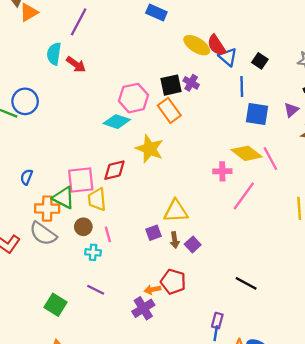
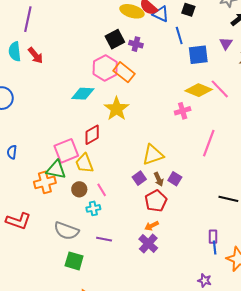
red arrow: (76, 64) -> (36, 55), turned 30
black square: (171, 85) -> (115, 39), moved
pink hexagon: (134, 98) -> (105, 68), moved
yellow star: (150, 149) -> (117, 109), turned 30
blue semicircle: (27, 177) -> (12, 152), moved
pink line: (244, 196) -> (209, 143), moved
gray semicircle: (43, 234) -> (66, 231), moved
red pentagon: (173, 282) -> (156, 201), moved, turned -30

